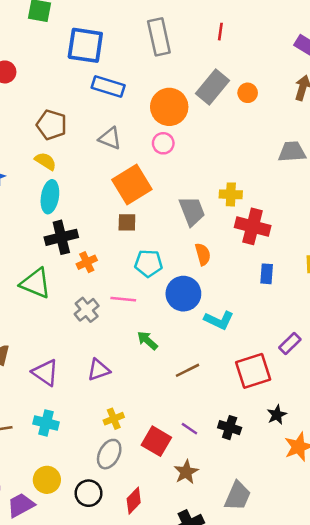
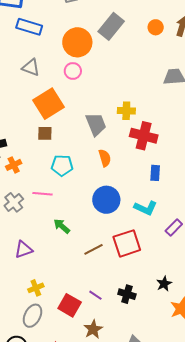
orange circle: (248, 93) -> (156, 27), moved
blue circle: (183, 294) -> (106, 200), moved
cyan L-shape: (219, 320) -> (146, 208), moved
red square: (253, 371) -> (127, 243), moved

